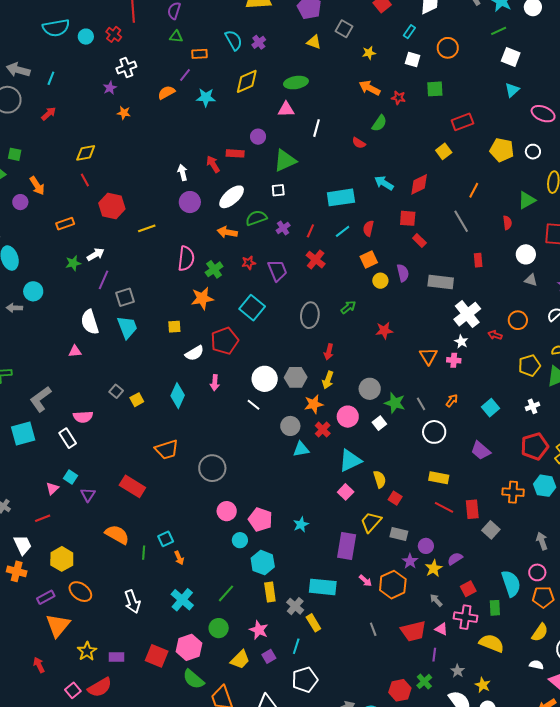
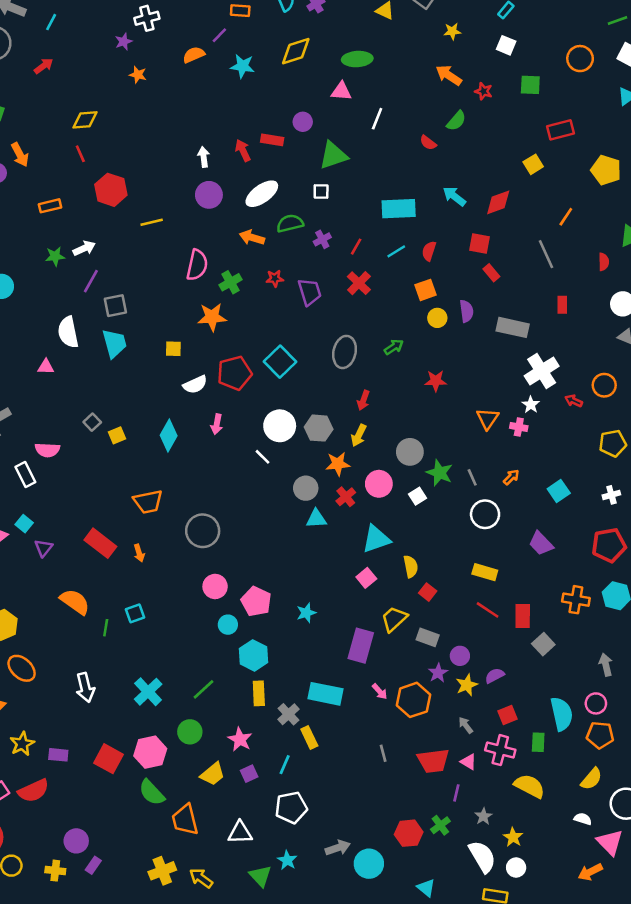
orange circle: (448, 48) -> (580, 59), moved
cyan square: (252, 308) -> (280, 362), moved
orange arrow: (179, 558) -> (139, 553), moved

